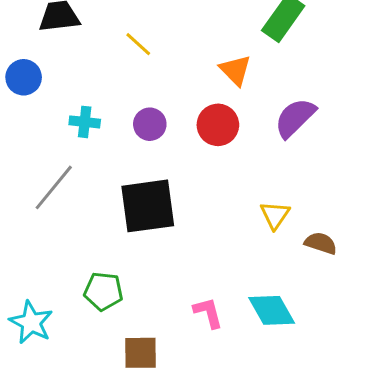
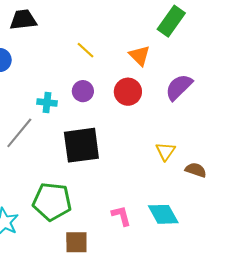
yellow line: (138, 44) -> (85, 50), moved
cyan cross: (85, 122) -> (47, 103), moved
green pentagon: (103, 291) -> (52, 201), size x1.5

